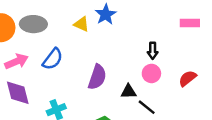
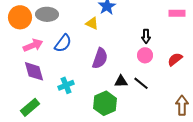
yellow triangle: (82, 24) -> (92, 23), moved
black triangle: (129, 92) -> (121, 81), moved

